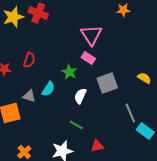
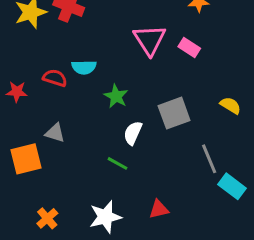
pink rectangle: (88, 58) -> (189, 47), moved
red semicircle: (29, 60) -> (55, 78), turned -91
cyan semicircle: (48, 89) -> (84, 67), moved, turned 56
green line: (76, 125) -> (118, 163), moved

